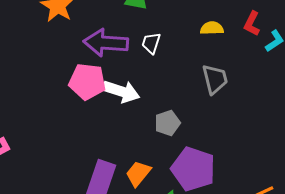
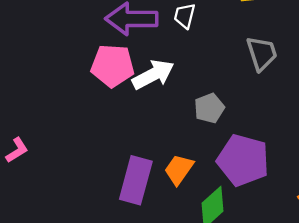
white arrow: (121, 91) -> (153, 75), turned -42

